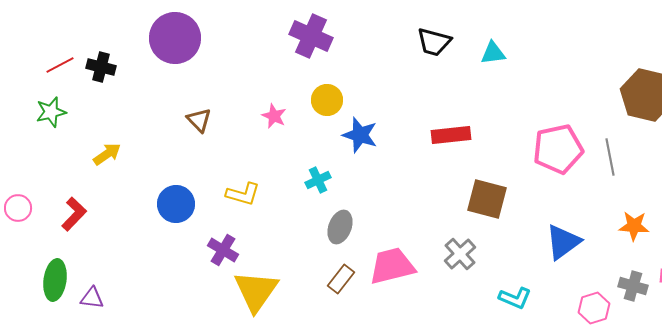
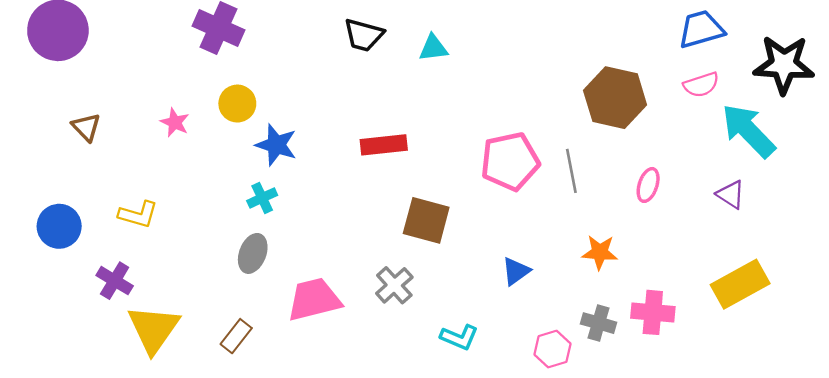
cyan cross: (318, 180) -> (262, 198), moved
blue triangle: (563, 242) -> (516, 271), size x0.7
brown rectangle: (341, 279) -> (236, 336), moved

